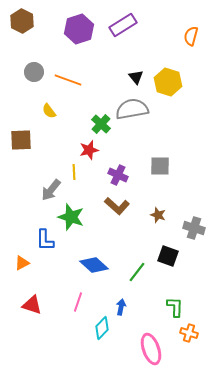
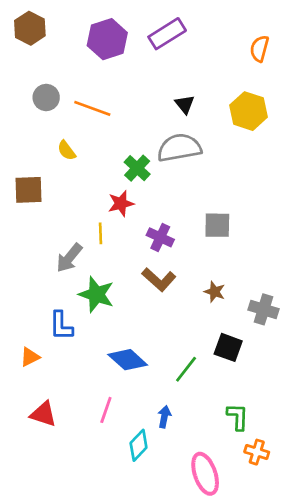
yellow hexagon: (168, 82) -> (249, 111), moved

